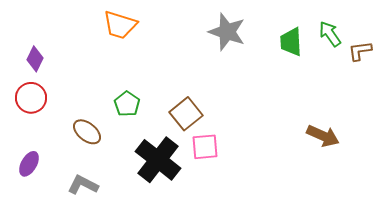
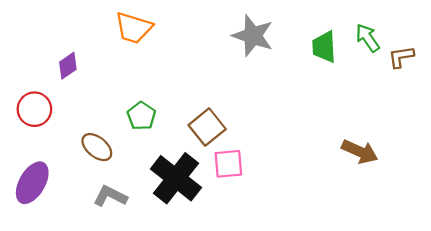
purple diamond: (35, 59) -> (68, 66), moved, turned 30
purple ellipse: (29, 164) -> (32, 183), size x1.5
gray L-shape: (83, 185) -> (110, 196), moved

